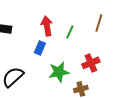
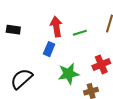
green line: (70, 32) -> (80, 33), turned 48

